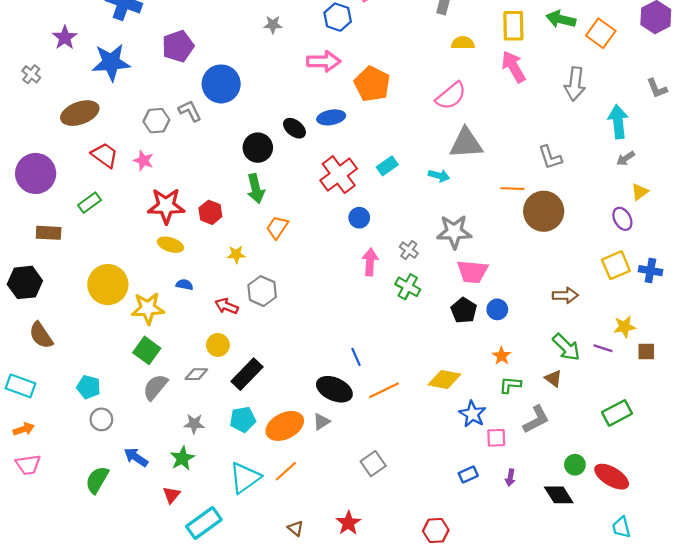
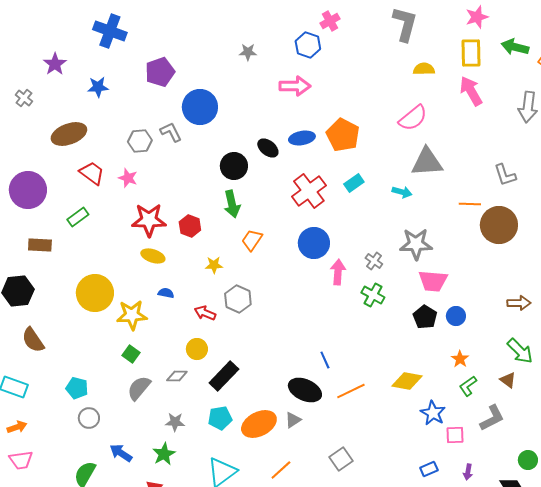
blue star: (111, 62) -> (98, 87), size x0.6
orange pentagon: (372, 84) -> (343, 135), moved
blue circle: (359, 218) -> (314, 243), moved, size x1.6
green square: (147, 350) -> (131, 354), size x0.7
green L-shape: (510, 385) -> (468, 386), turned -40
orange line: (286, 471) -> (281, 470), moved

